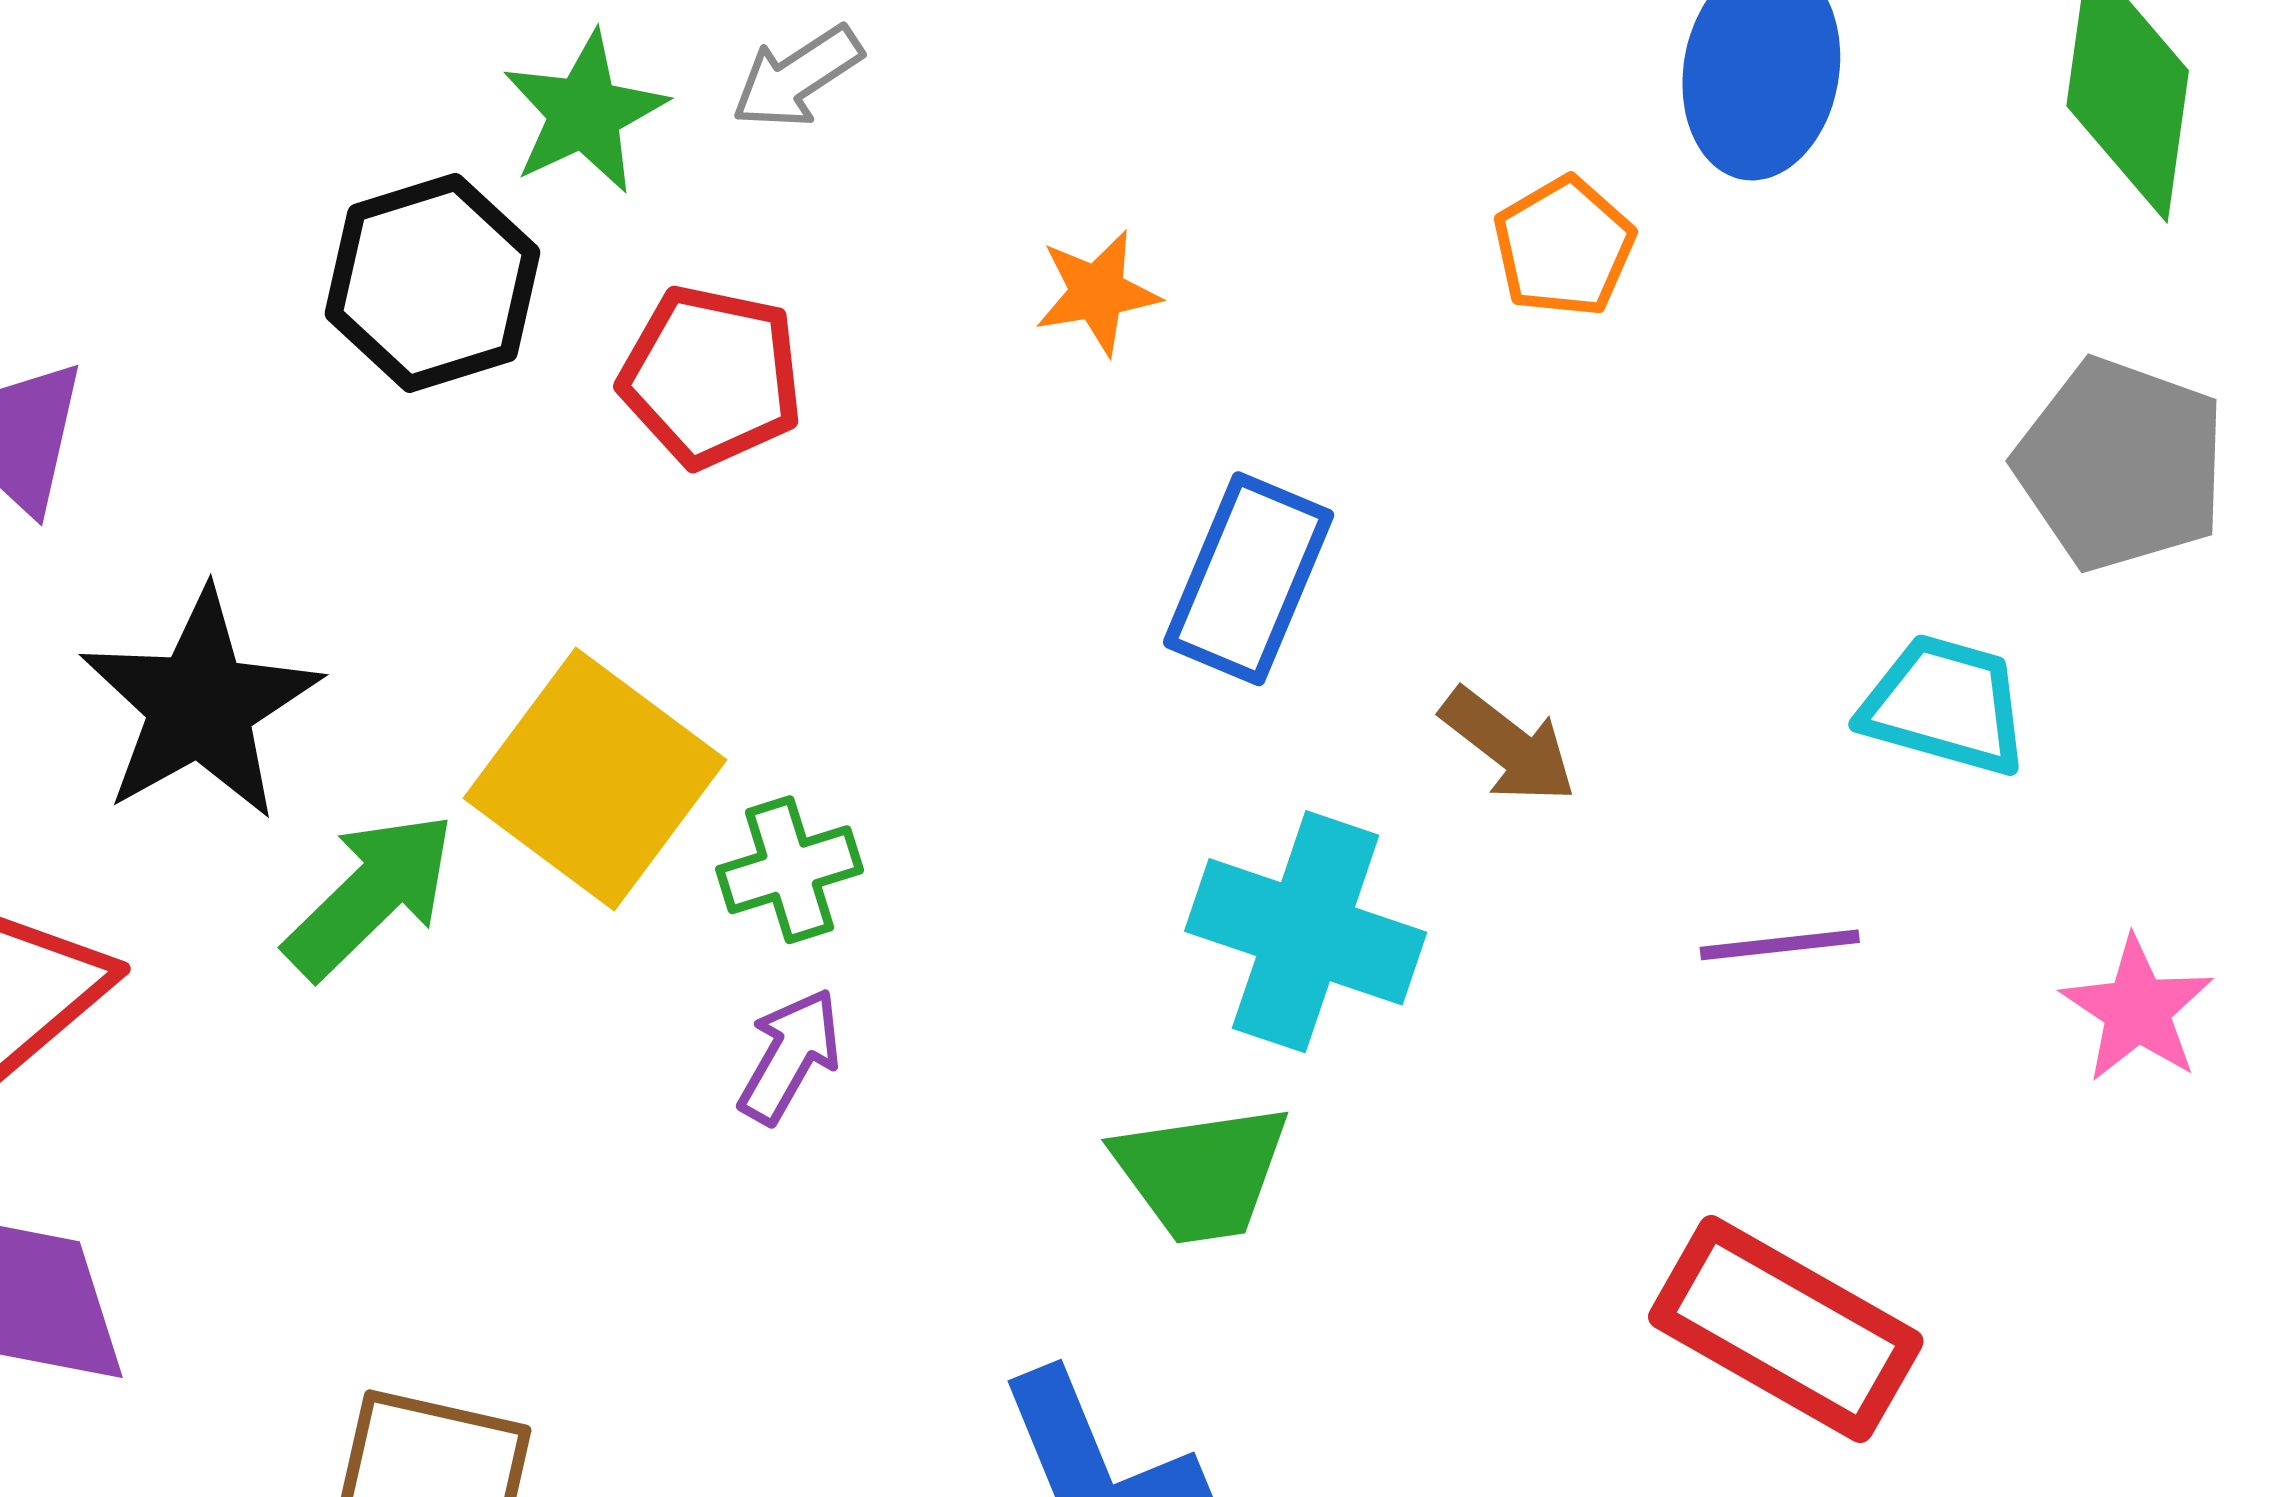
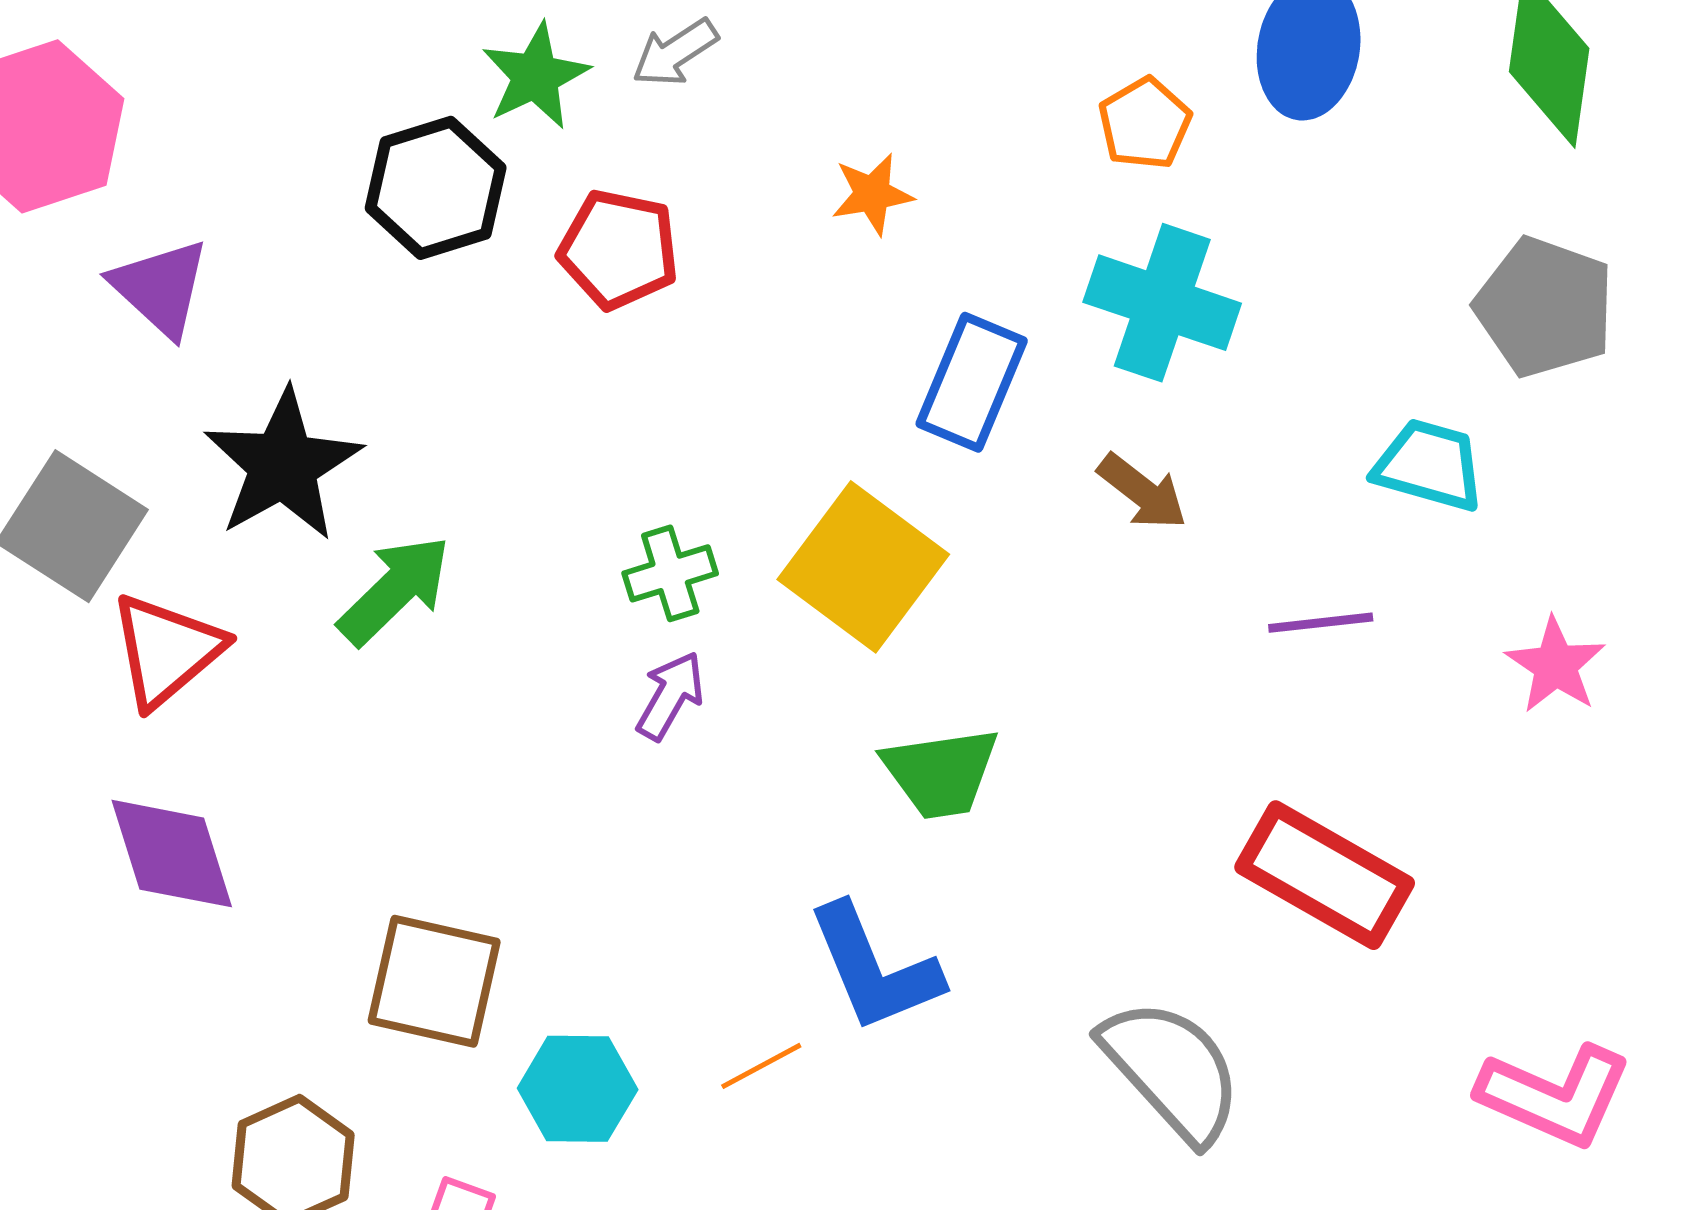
orange pentagon: (1564, 247) -> (1145, 124), moved
yellow square: (595, 779) -> (863, 567), moved
cyan cross: (1306, 932) -> (1162, 303), moved

